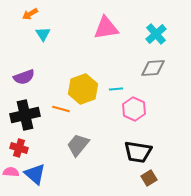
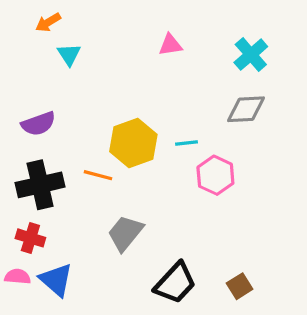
pink triangle: (106, 28) -> (170, 45), size x0.6
black trapezoid: (138, 152) -> (175, 283), moved, turned -56

